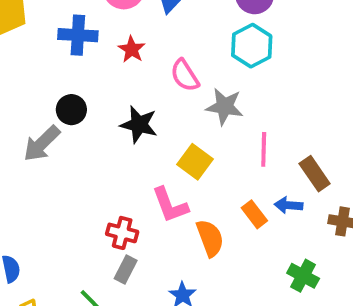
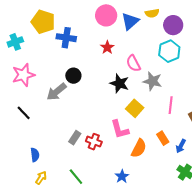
blue cross: (78, 35) -> (66, 38), moved
black star: (139, 124) -> (119, 83), moved
blue arrow: (288, 205) -> (181, 146), moved, turned -72
orange semicircle: (210, 238) -> (139, 148), turned 42
gray rectangle: (126, 269) -> (75, 138), moved

